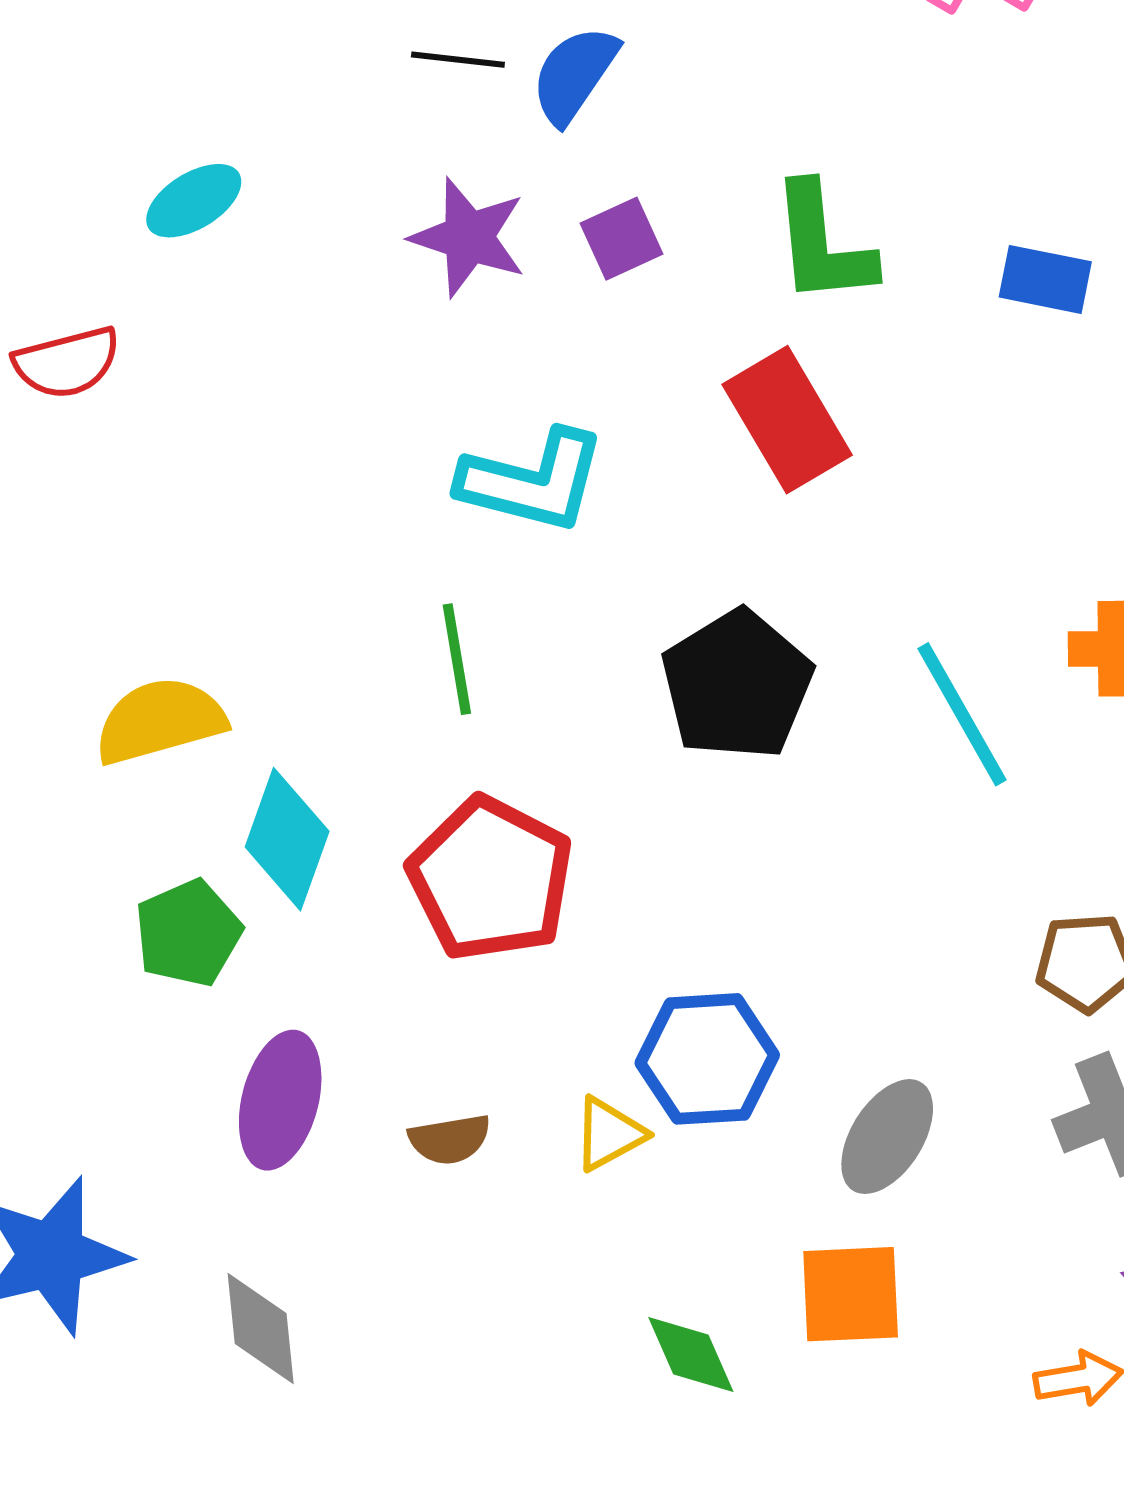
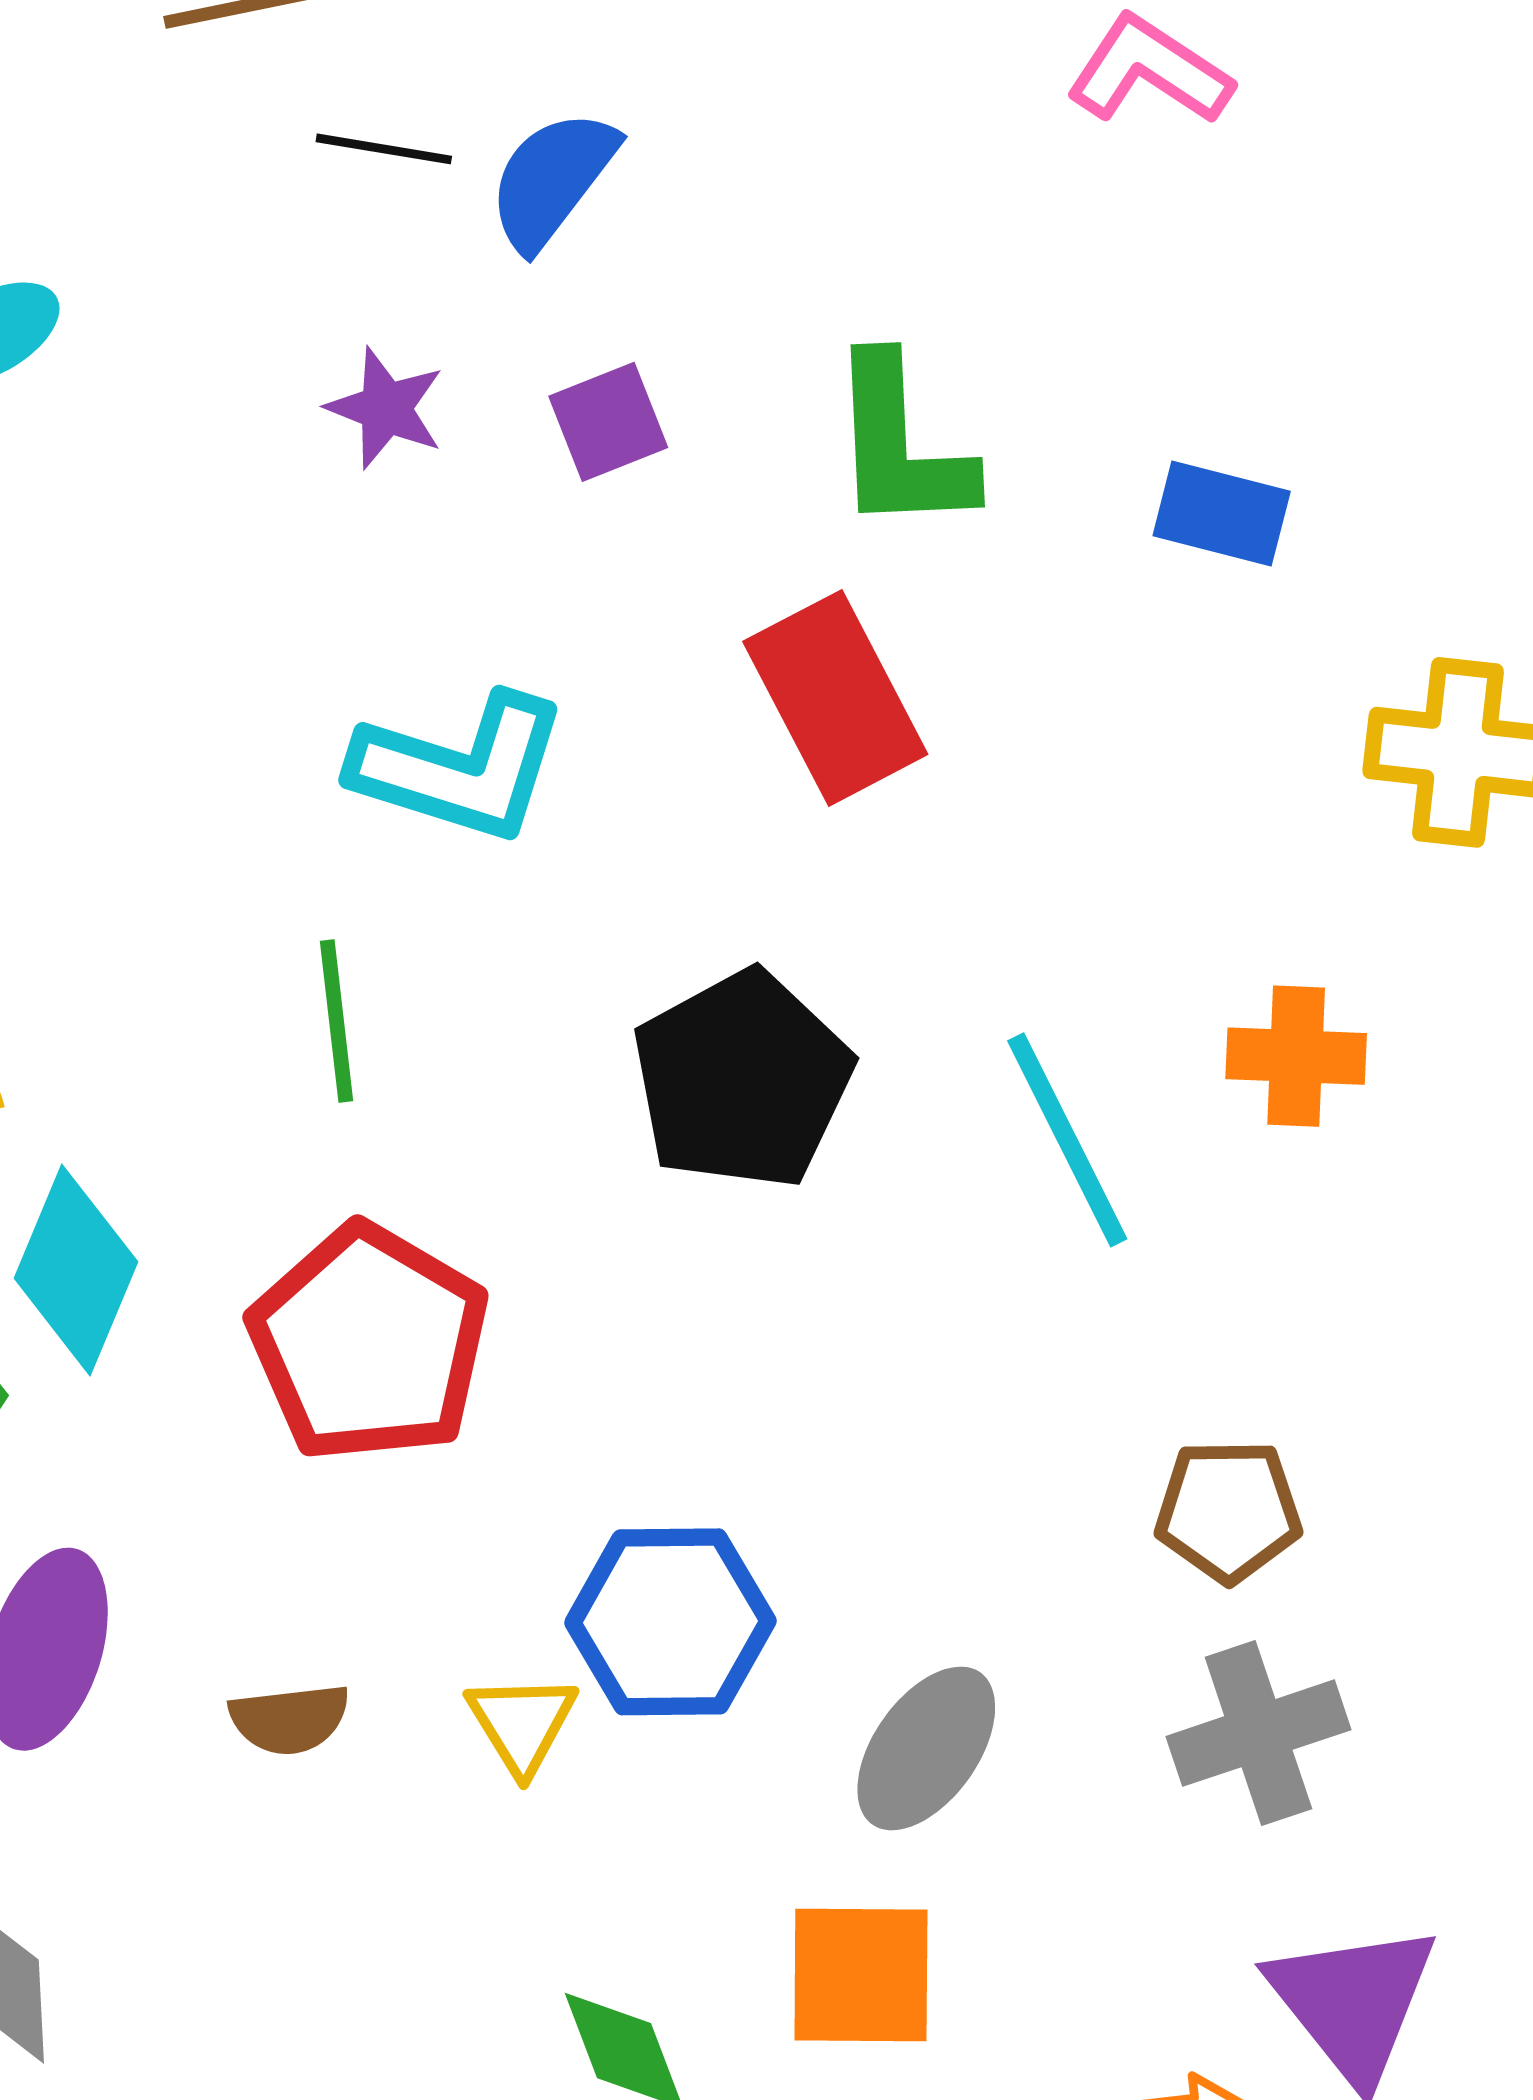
purple star: (468, 237) -> (386, 408), size x0.7
yellow triangle: (609, 1134) -> (522, 1723), turned -36

